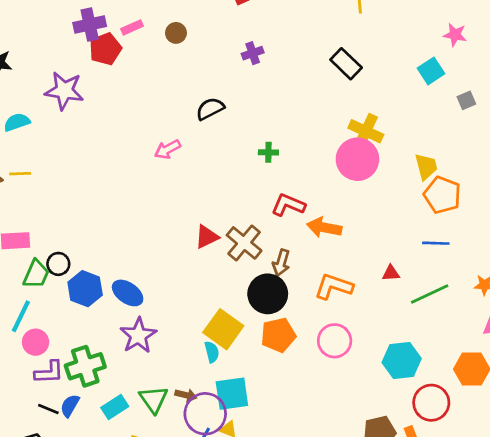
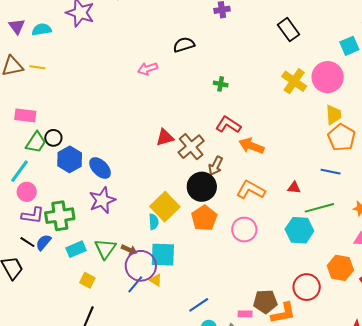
pink circle: (357, 159) -> (328, 77), moved
orange pentagon: (278, 335) -> (204, 218), turned -30
cyan hexagon: (402, 361) -> (299, 230), moved

